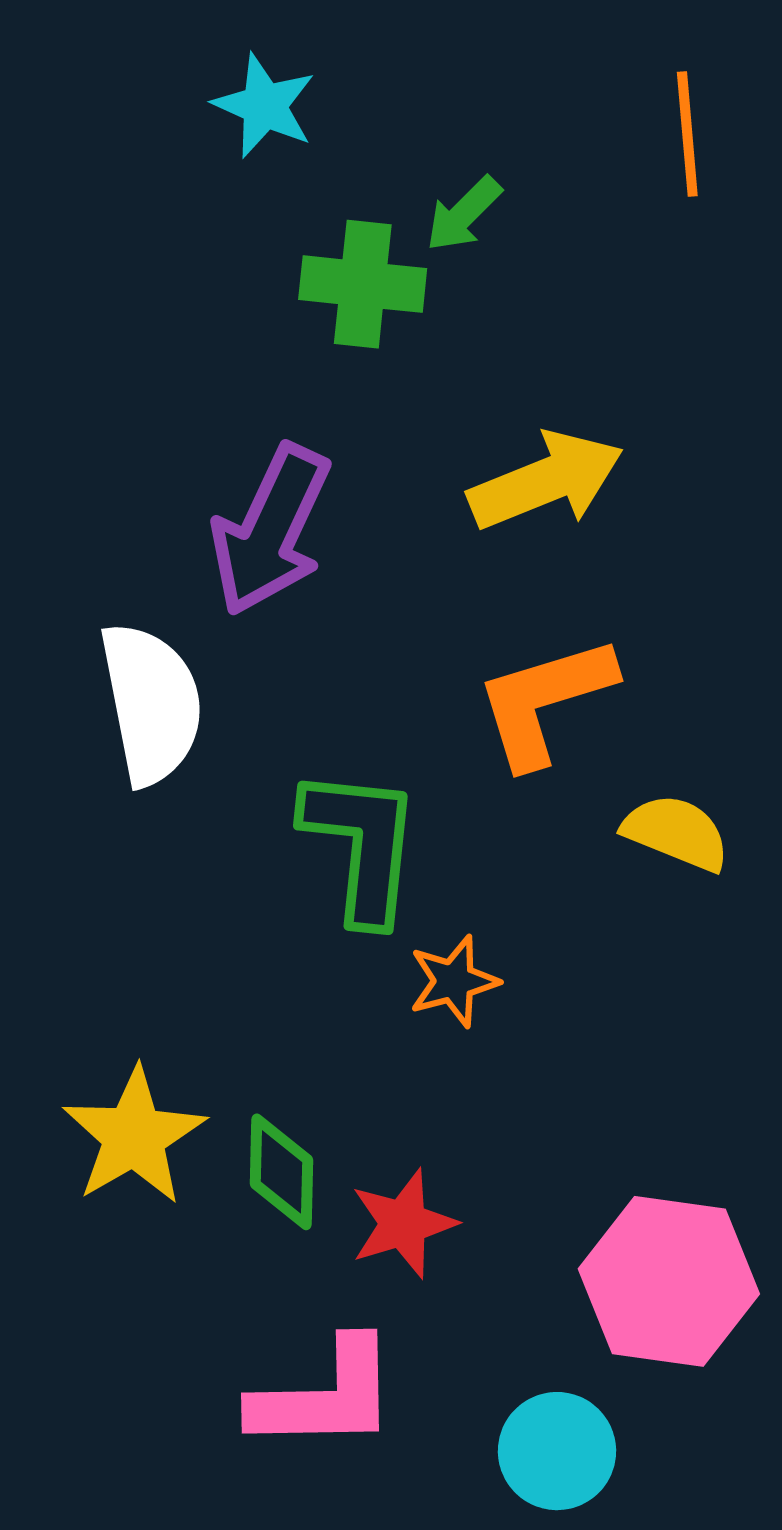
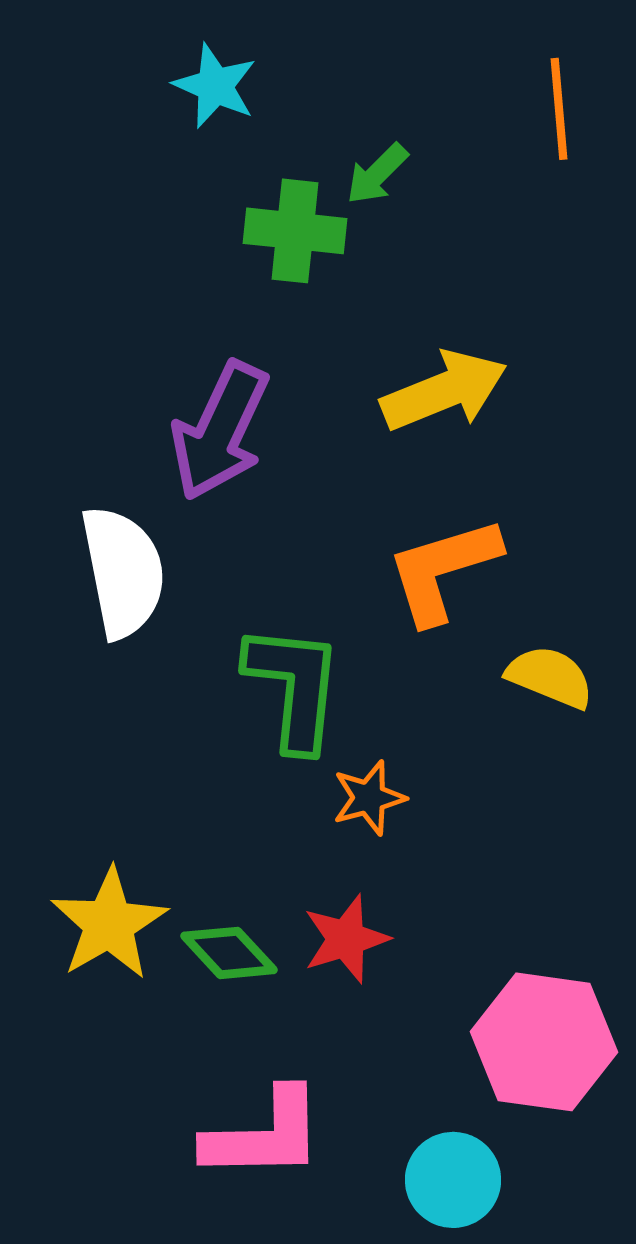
green diamond: (282, 1172) -> (229, 953), turned -44
red star: (403, 1224) -> (346, 939), moved

